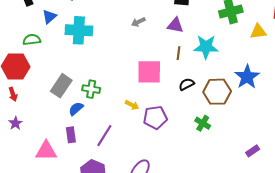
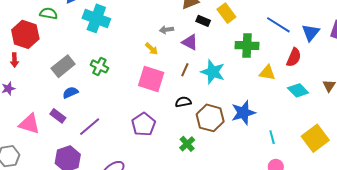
gray arrow: (138, 22) -> (166, 30), moved
green cross: (91, 89) -> (99, 66), moved
yellow arrow: (132, 105) -> (152, 49), moved
purple pentagon: (155, 118) -> (144, 124), turned 30
purple rectangle: (71, 135) -> (58, 116), turned -63

